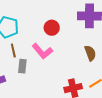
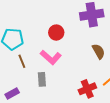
gray rectangle: (22, 66) -> (42, 79), moved

